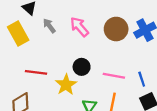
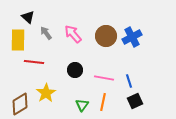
yellow rectangle: (18, 33) -> (18, 40), turned 30
red line: (36, 72) -> (34, 62), moved
yellow star: (66, 85) -> (46, 93), moved

